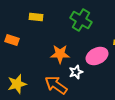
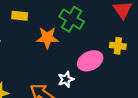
orange star: (60, 54) -> (47, 38), moved

